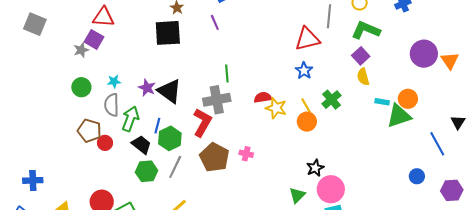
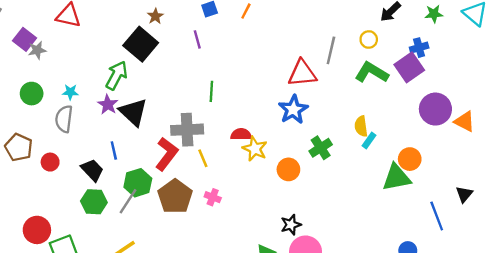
black square: (168, 33) -> (141, 44), turned 36
purple square: (94, 39) -> (24, 39), moved
purple square: (361, 56) -> (409, 67), moved, size x1.4
orange triangle: (450, 61) -> (465, 121), turned -36
blue star: (304, 71) -> (293, 110), size x1.4
green line: (227, 73) -> (211, 91), moved
cyan rectangle: (382, 102) -> (369, 141), moved, turned -72
yellow line: (306, 106) -> (203, 158), moved
green arrow: (130, 119) -> (117, 75), moved
blue line: (157, 126) -> (114, 150), turned -35
brown pentagon: (89, 131) -> (19, 147), moved
green hexagon: (170, 138) -> (138, 183), moved

